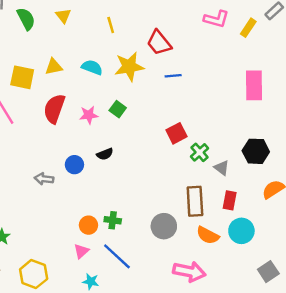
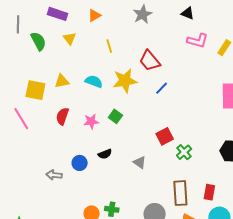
blue line: (173, 76) -> (162, 88), turned -40
red semicircle: (54, 109) -> (62, 116), size x0.7
gray triangle: (222, 168) -> (140, 162), moved

